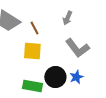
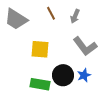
brown line: (34, 28) -> (51, 13), moved

